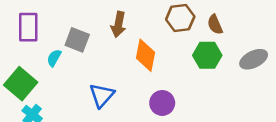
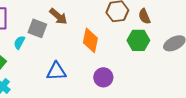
brown arrow: (118, 24) -> (58, 16), moved, turned -60
blue triangle: (102, 95) -> (56, 71), turned 45

